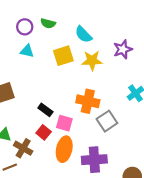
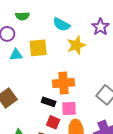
green semicircle: (48, 23) -> (22, 16), moved
yellow square: (63, 56) -> (38, 48), moved, turned 30
orange cross: (88, 101) -> (64, 83), moved

